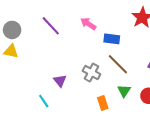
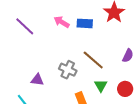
blue rectangle: (112, 39) -> (85, 23), moved
purple triangle: (60, 81) -> (37, 80), turned -40

